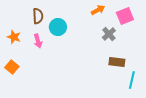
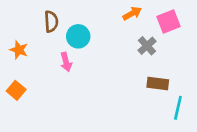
pink arrow: (38, 41) -> (66, 62), moved

